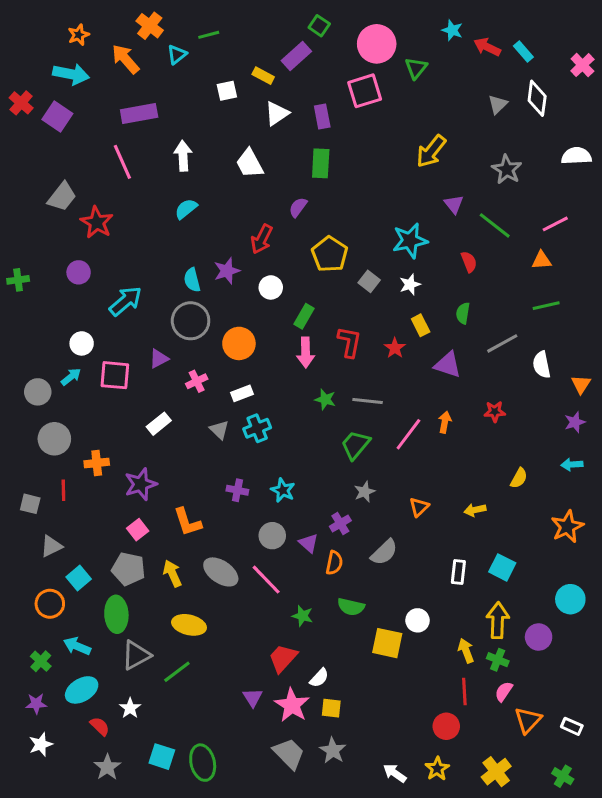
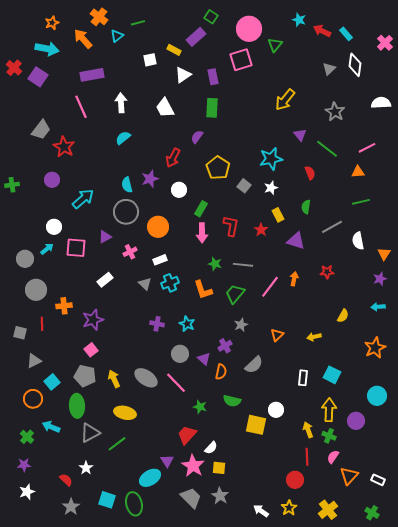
orange L-shape: (188, 522) -> (203, 290), moved
cyan ellipse: (82, 690) -> (150, 478), moved

